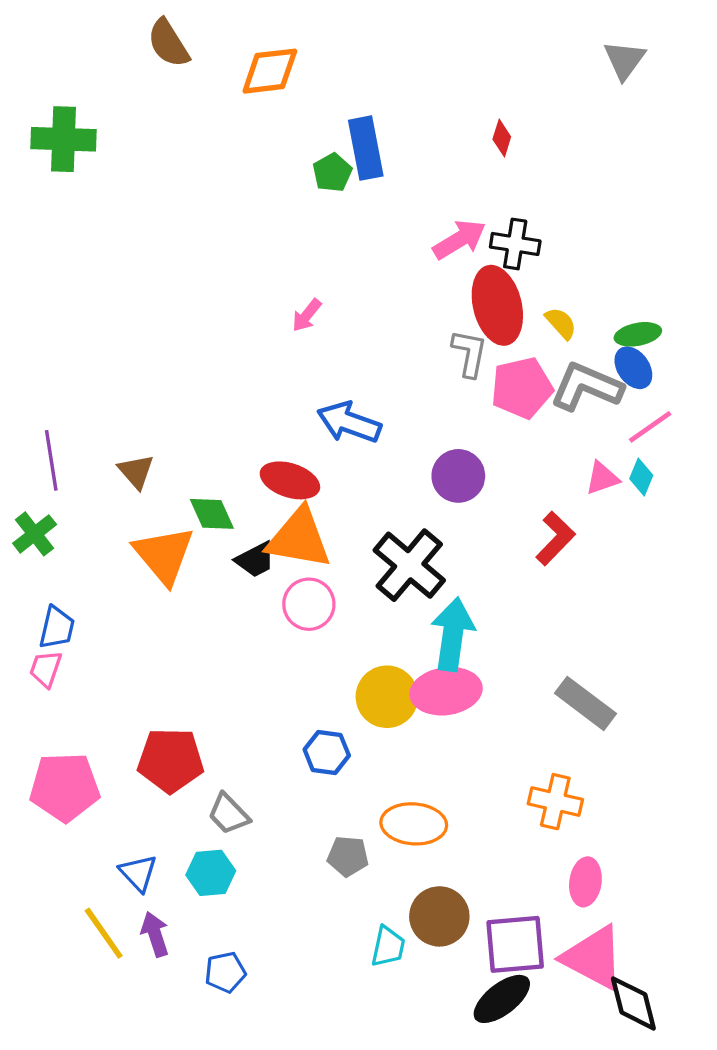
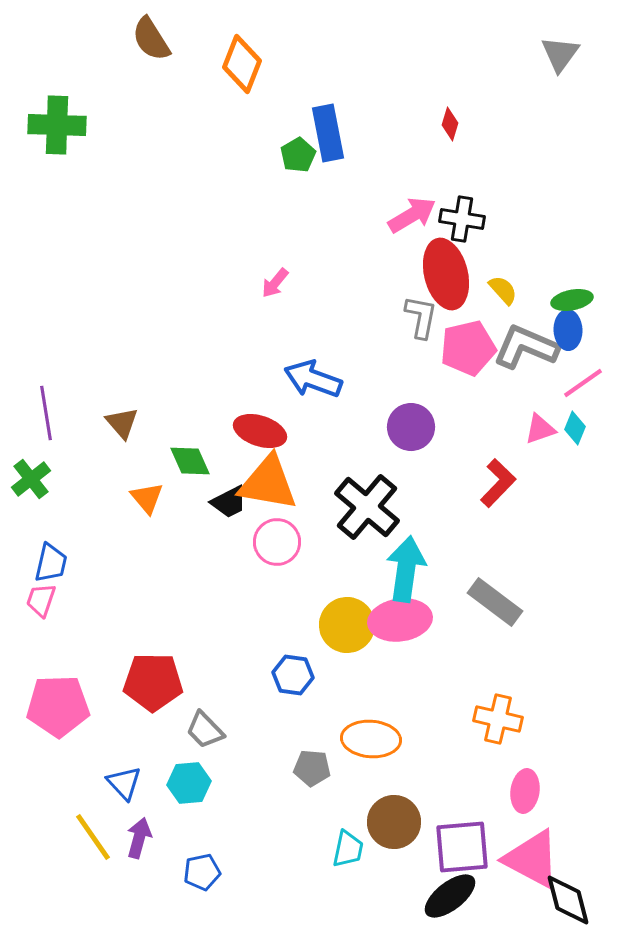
orange diamond: (270, 71) -> (242, 64), turned -62
blue ellipse: (633, 368) -> (568, 330), turned 33
orange triangle: (164, 555) -> (147, 498), size x0.6
gray rectangle: (585, 703) -> (495, 602), moved
purple arrow: (155, 934) -> (139, 838), turned 33

